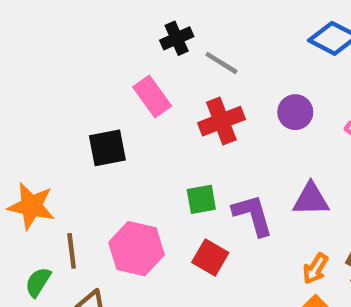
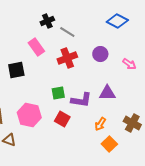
purple L-shape: (253, 215) -> (81, 100), turned 115
orange arrow: (315, 269) -> (100, 124), moved

